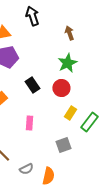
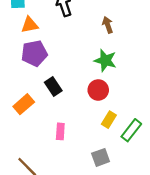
green star: (67, 63) -> (105, 60), turned -30
black rectangle: (32, 85) -> (53, 86), moved

